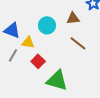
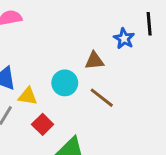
cyan circle: (47, 25) -> (65, 83), moved

